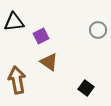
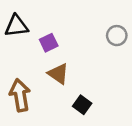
black square: (86, 88) -> (82, 105), moved

